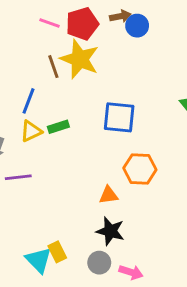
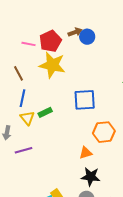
brown line: (53, 67) -> (19, 73), moved
yellow triangle: (31, 131) -> (27, 118), turned -35

